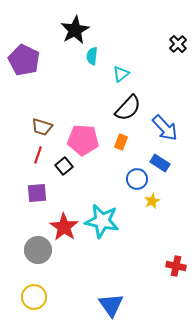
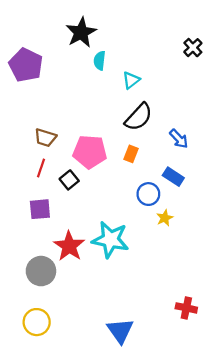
blue arrow: (165, 128) -> (179, 139), size x0.7
red cross: (176, 266) -> (186, 308), moved

